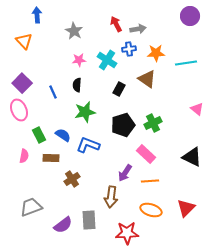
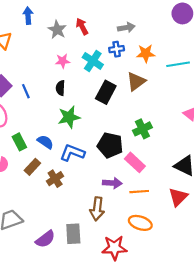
blue arrow: (37, 15) -> (28, 16), moved
red arrow: (116, 24) -> (82, 26), moved
brown triangle: (147, 79) -> (136, 81), turned 48
black rectangle: (119, 89) -> (106, 92), size x1.5
blue line: (53, 92) -> (26, 91), moved
black pentagon: (123, 125) -> (110, 145), moved, turned 30
brown rectangle: (51, 158) -> (32, 167), turned -49
purple arrow: (125, 173) -> (112, 183), turned -120
brown cross: (72, 179) -> (55, 179), moved
red triangle: (186, 208) -> (178, 197), moved

